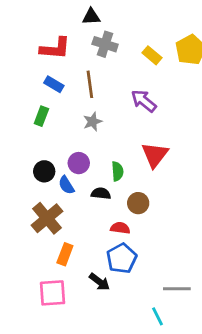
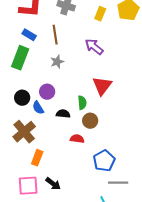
yellow rectangle: (152, 55) -> (100, 14), turned 72
green rectangle: (41, 116) -> (20, 58), size x1.6
green semicircle: (117, 171) -> (82, 103), moved
blue pentagon: (122, 258) -> (104, 161), moved
black arrow: (99, 282) -> (53, 184), moved

